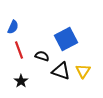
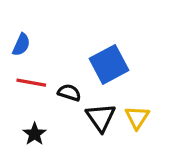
red line: (19, 50) -> (31, 83), turned -60
black triangle: (61, 71) -> (101, 117), turned 36

